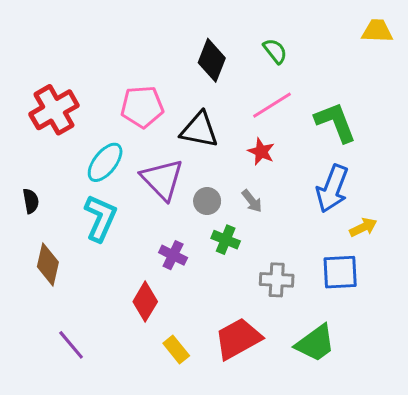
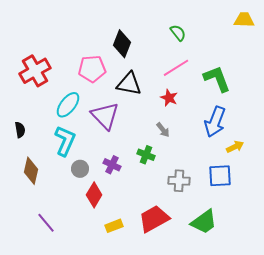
black diamond: (212, 60) -> (122, 44), moved
gray circle: (207, 201) -> (80, 169), moved
yellow rectangle: (176, 349) -> (114, 226), turned -72

